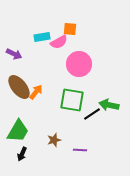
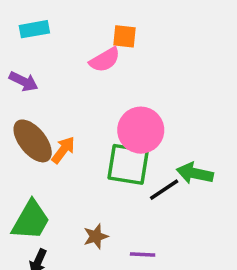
cyan rectangle: (42, 37) -> (34, 29), moved
pink circle: (79, 64) -> (141, 130), moved

